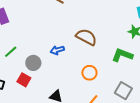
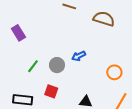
brown semicircle: (86, 37) -> (104, 19), moved
gray circle: (33, 63) -> (57, 65), moved

